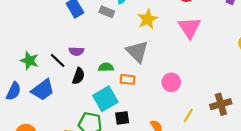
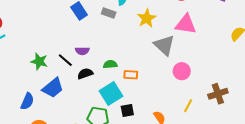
pink triangle: (189, 28) -> (186, 24), turned -45
gray triangle: (137, 52) -> (164, 45), moved
black semicircle: (78, 76) -> (85, 74), turned -126
pink circle: (171, 82) -> (182, 71), moved
blue semicircle: (14, 91) -> (27, 101), moved

